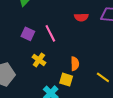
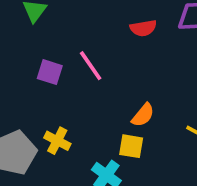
yellow cross: (39, 60) -> (57, 141), moved
orange semicircle: (75, 64) -> (143, 115), turned 48

